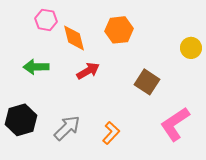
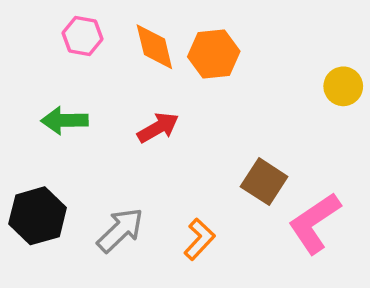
orange diamond: (74, 38) -> (154, 47), moved
brown square: (147, 82) -> (264, 182), moved

